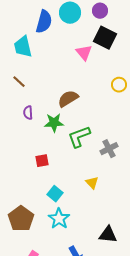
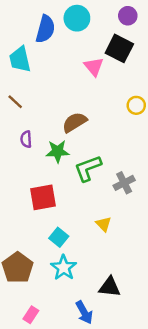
purple circle: (100, 11) -> (128, 16), moved
red square: (42, 161) -> (43, 197), size x1.6
black triangle: (108, 235) -> (110, 287), moved

